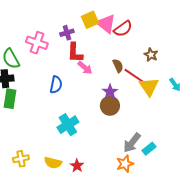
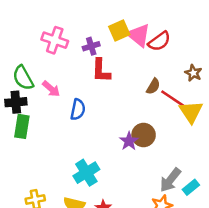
pink cross: (37, 43) -> (55, 40), moved
brown semicircle: (118, 66) -> (153, 86), turned 56
pink arrow: (85, 68) -> (51, 89), moved
purple star: (110, 92) -> (129, 141), moved
cyan cross: (68, 125) -> (86, 173), moved

